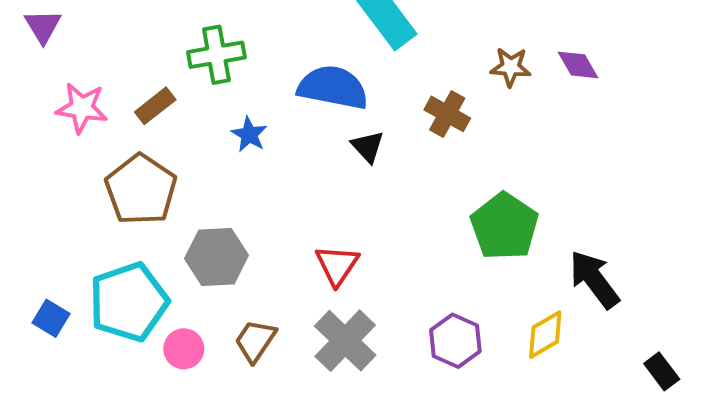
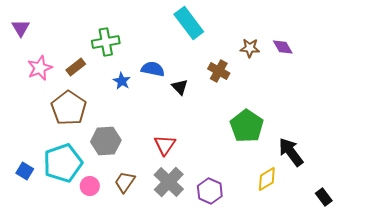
blue semicircle: (333, 87) -> (153, 69), moved, size x0.7
pink star: (82, 108) -> (40, 68), turned -30
purple hexagon: (455, 341) -> (210, 191), moved

